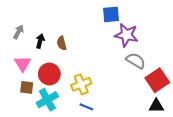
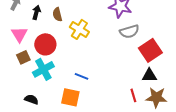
gray semicircle: (136, 61) -> (129, 31), turned 132
yellow cross: (81, 84) -> (79, 29), moved, turned -36
brown square: (27, 87) -> (23, 57), turned -32

